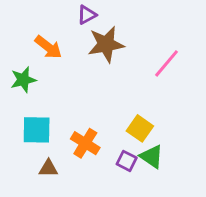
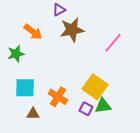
yellow square: (140, 128) -> (95, 87), size x1.4
green triangle: (152, 157) -> (103, 106), turned -42

